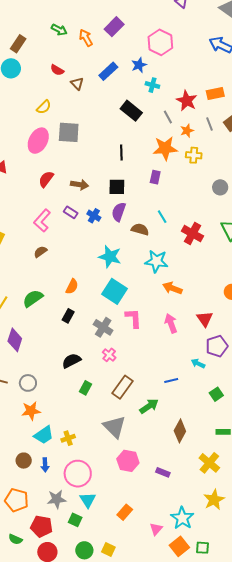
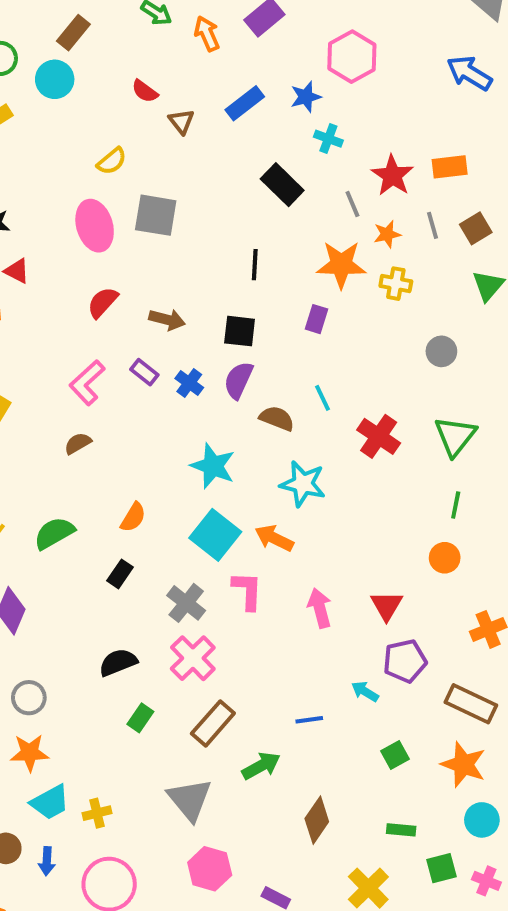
pink ellipse: (38, 141) -> (95, 226), turned -50
orange arrow: (172, 288) -> (274, 538), moved
pink cross: (109, 355) -> (193, 658), size x1.6

